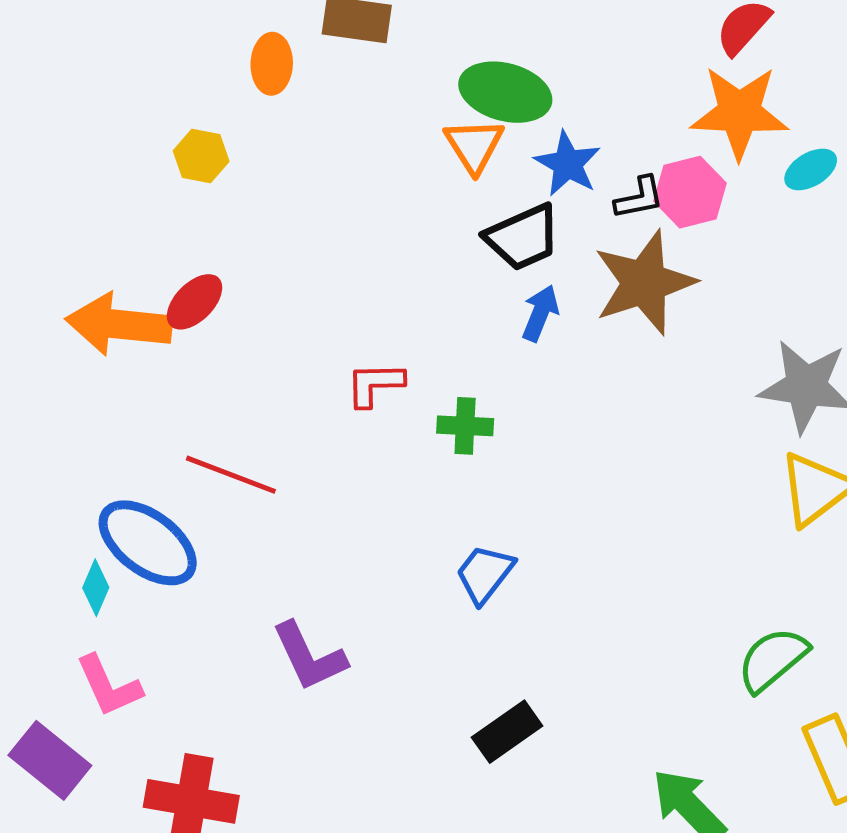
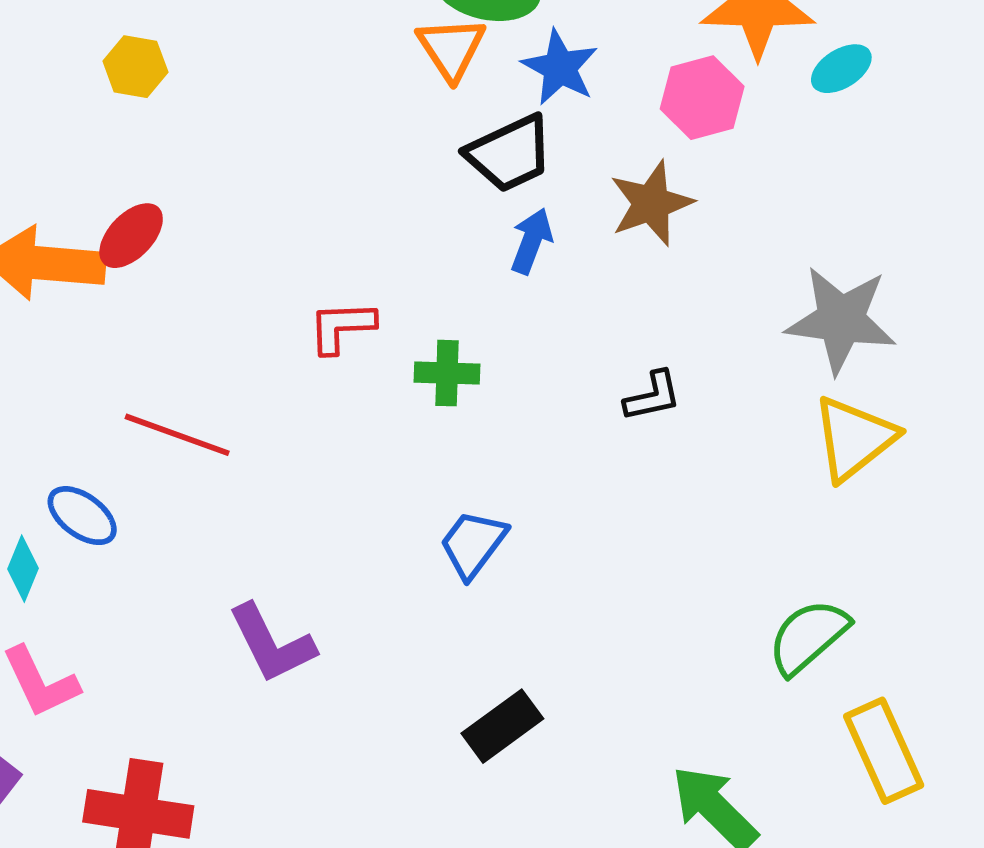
black L-shape: (639, 198) -> (653, 396), moved
brown star: (644, 283) -> (651, 203), size x0.7
blue ellipse: (148, 543) -> (82, 516), size x0.6

